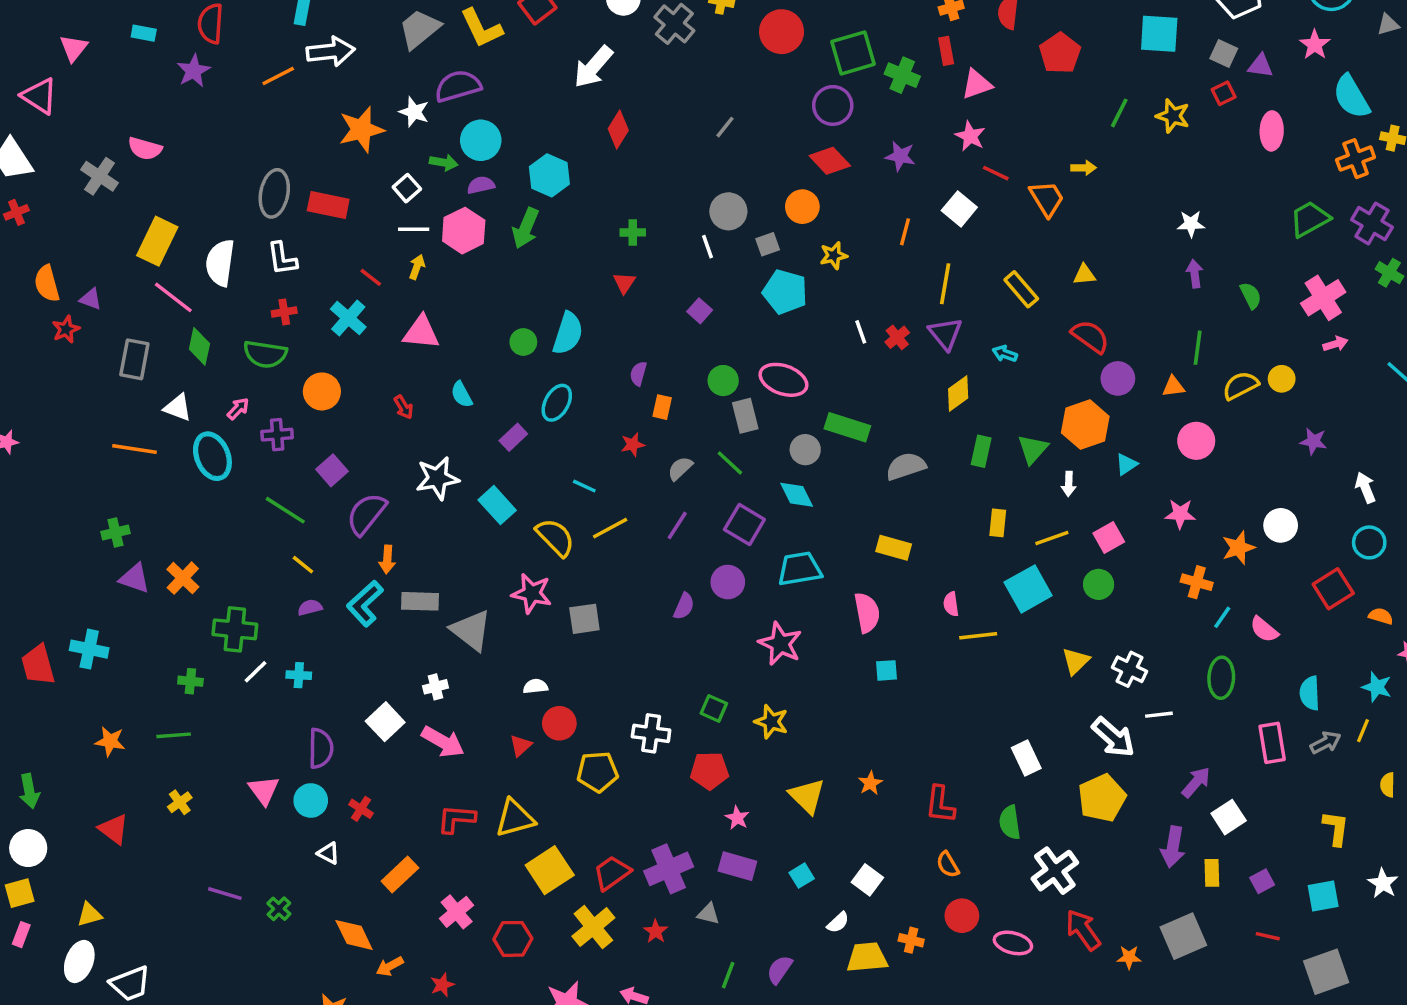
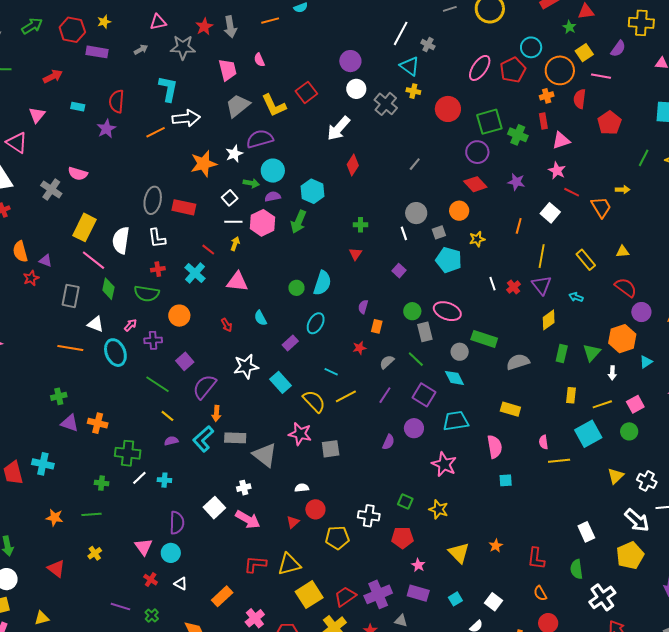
white star: (414, 112) -> (234, 154), turned 30
orange cross: (183, 578) -> (98, 423), turned -30
red cross: (361, 809) -> (151, 580), moved

